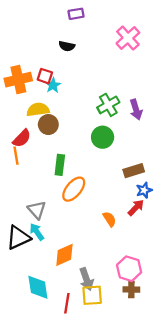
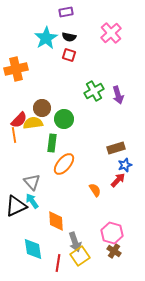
black semicircle: (67, 46) -> (69, 37), moved
red square: (45, 76) -> (69, 55), moved
cyan star: (53, 85) -> (46, 38), moved, size x1.6
yellow semicircle: (38, 110) -> (33, 123), moved
green circle: (103, 137) -> (64, 119), moved
orange diamond: (64, 255) -> (56, 221), turned -70
brown cross: (131, 289) -> (114, 251), turned 32
yellow square: (92, 295) -> (80, 256), turned -30

